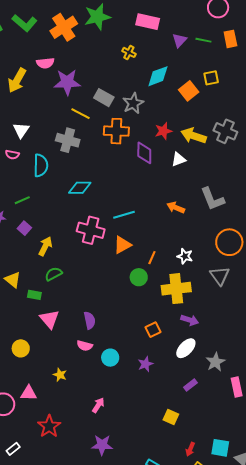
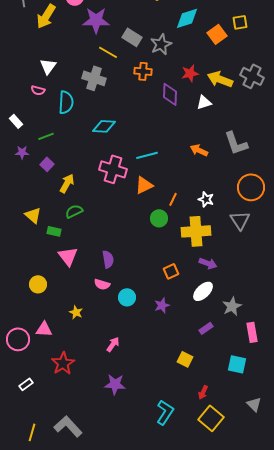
orange cross: (116, 131) -> (143, 71), size x0.7
cyan square: (220, 448) -> (237, 364), moved

